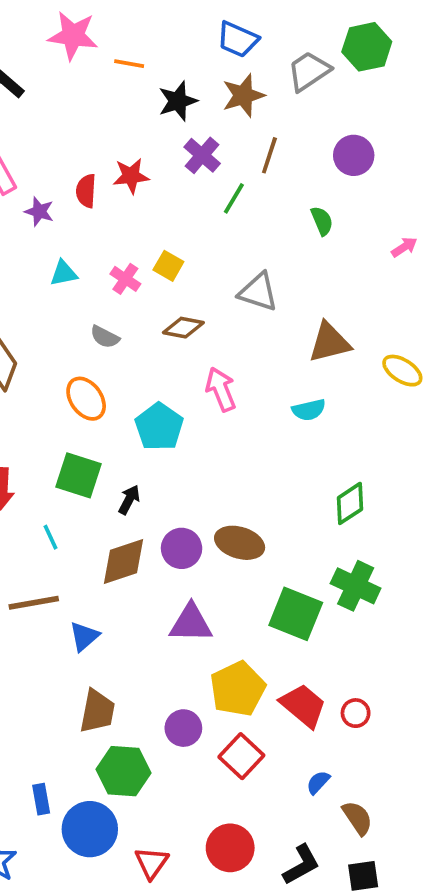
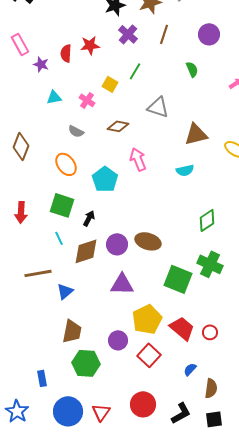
green line: (234, 198) -> (135, 71), moved
yellow square: (168, 266) -> (110, 84), moved
cyan line: (51, 537) -> (59, 238), moved
brown semicircle: (357, 818) -> (211, 388), turned 42
blue circle: (90, 829) -> (68, 411), moved

